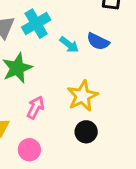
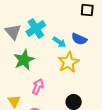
yellow star: (82, 96) -> (68, 62), moved

